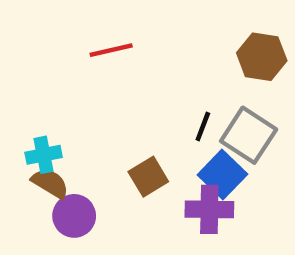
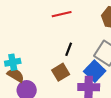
red line: (111, 50) -> (62, 14), moved
black line: (203, 126) -> (69, 49), moved

